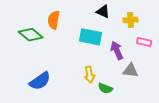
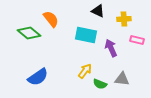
orange semicircle: (54, 20) -> (51, 19), turned 132
gray triangle: (130, 70) -> (122, 79), moved
yellow arrow: (89, 75) -> (85, 71), turned -133

